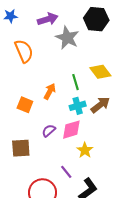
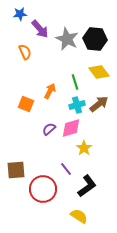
blue star: (10, 16) -> (20, 14), moved
purple arrow: (48, 19) -> (40, 29), moved, turned 66
black hexagon: (96, 19) -> (95, 39), moved
orange semicircle: (24, 51) -> (25, 52), size x0.7
brown square: (21, 148) -> (16, 170), moved

